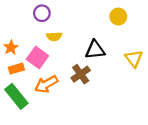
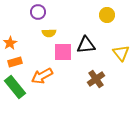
pink square: (37, 58) -> (63, 52), moved, turned -36
brown cross: (81, 74) -> (96, 79), moved

